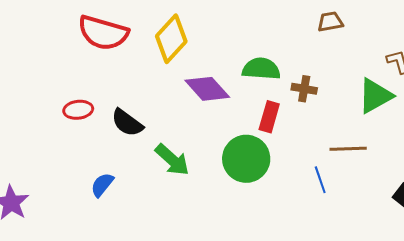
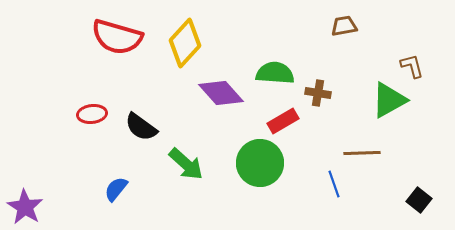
red rectangle: (269, 117) -> (283, 121), turned 44

